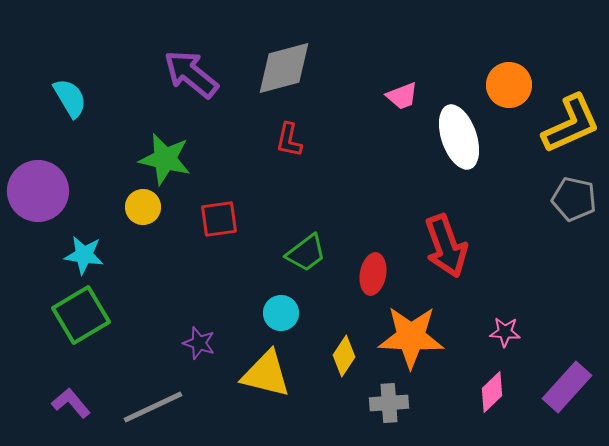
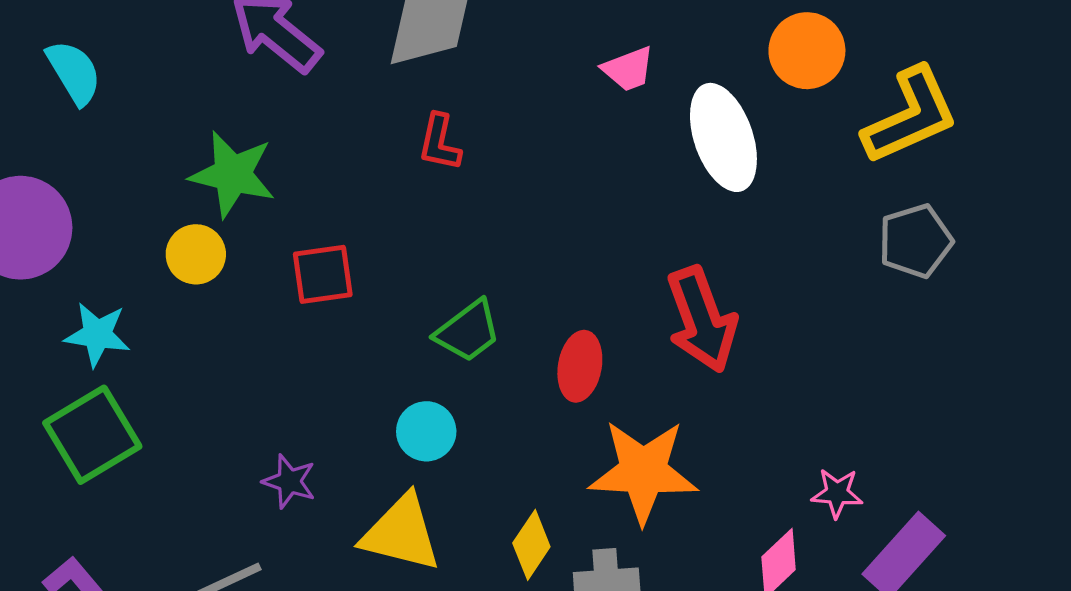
gray pentagon: (574, 199) -> (915, 241), turned -30
pink star: (505, 332) -> (837, 493), moved
yellow diamond: (344, 356) -> (531, 545), moved

